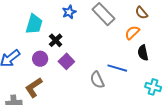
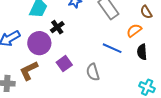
purple circle: (40, 59) -> (39, 43), size x1.5
purple square: (66, 61) -> (64, 64), moved
blue line: (117, 68) -> (112, 48), moved

